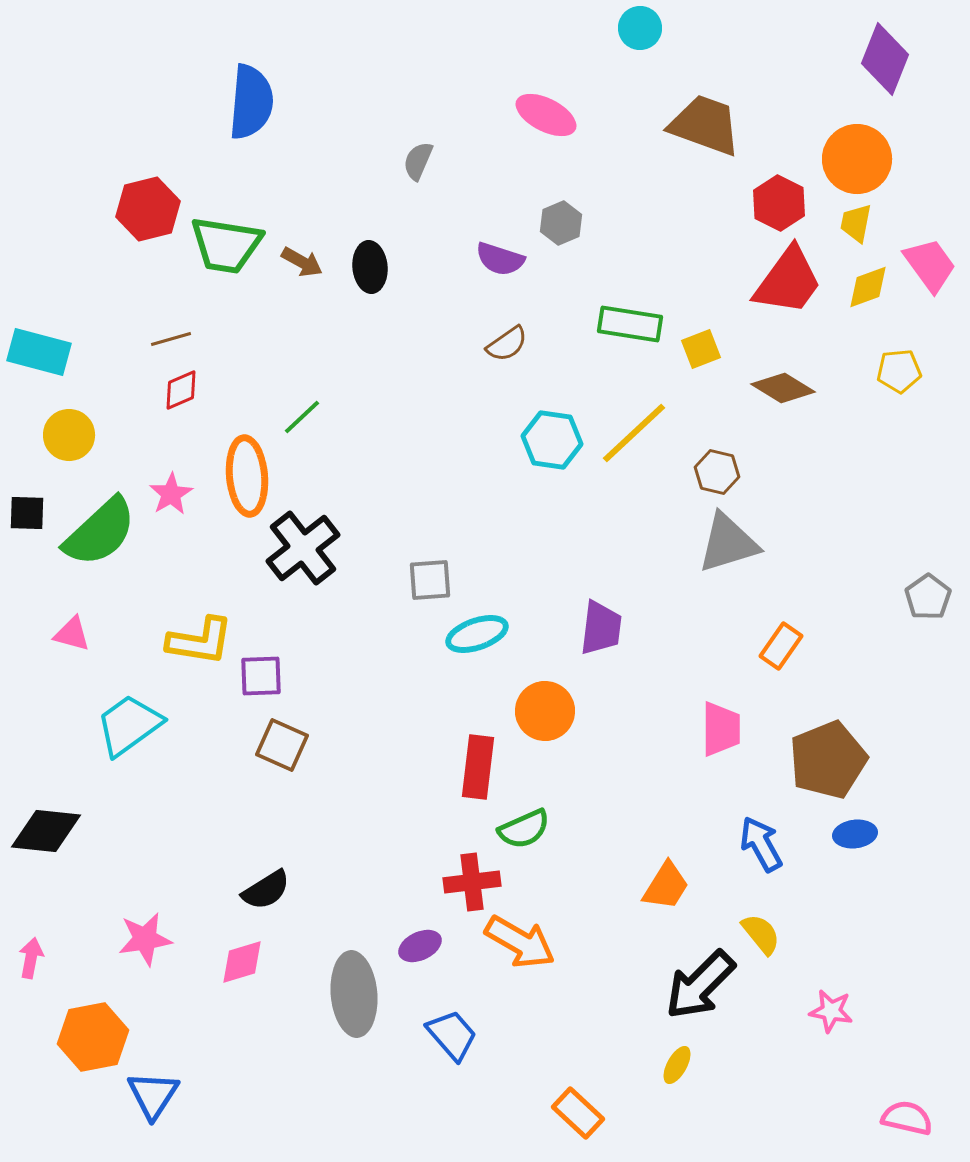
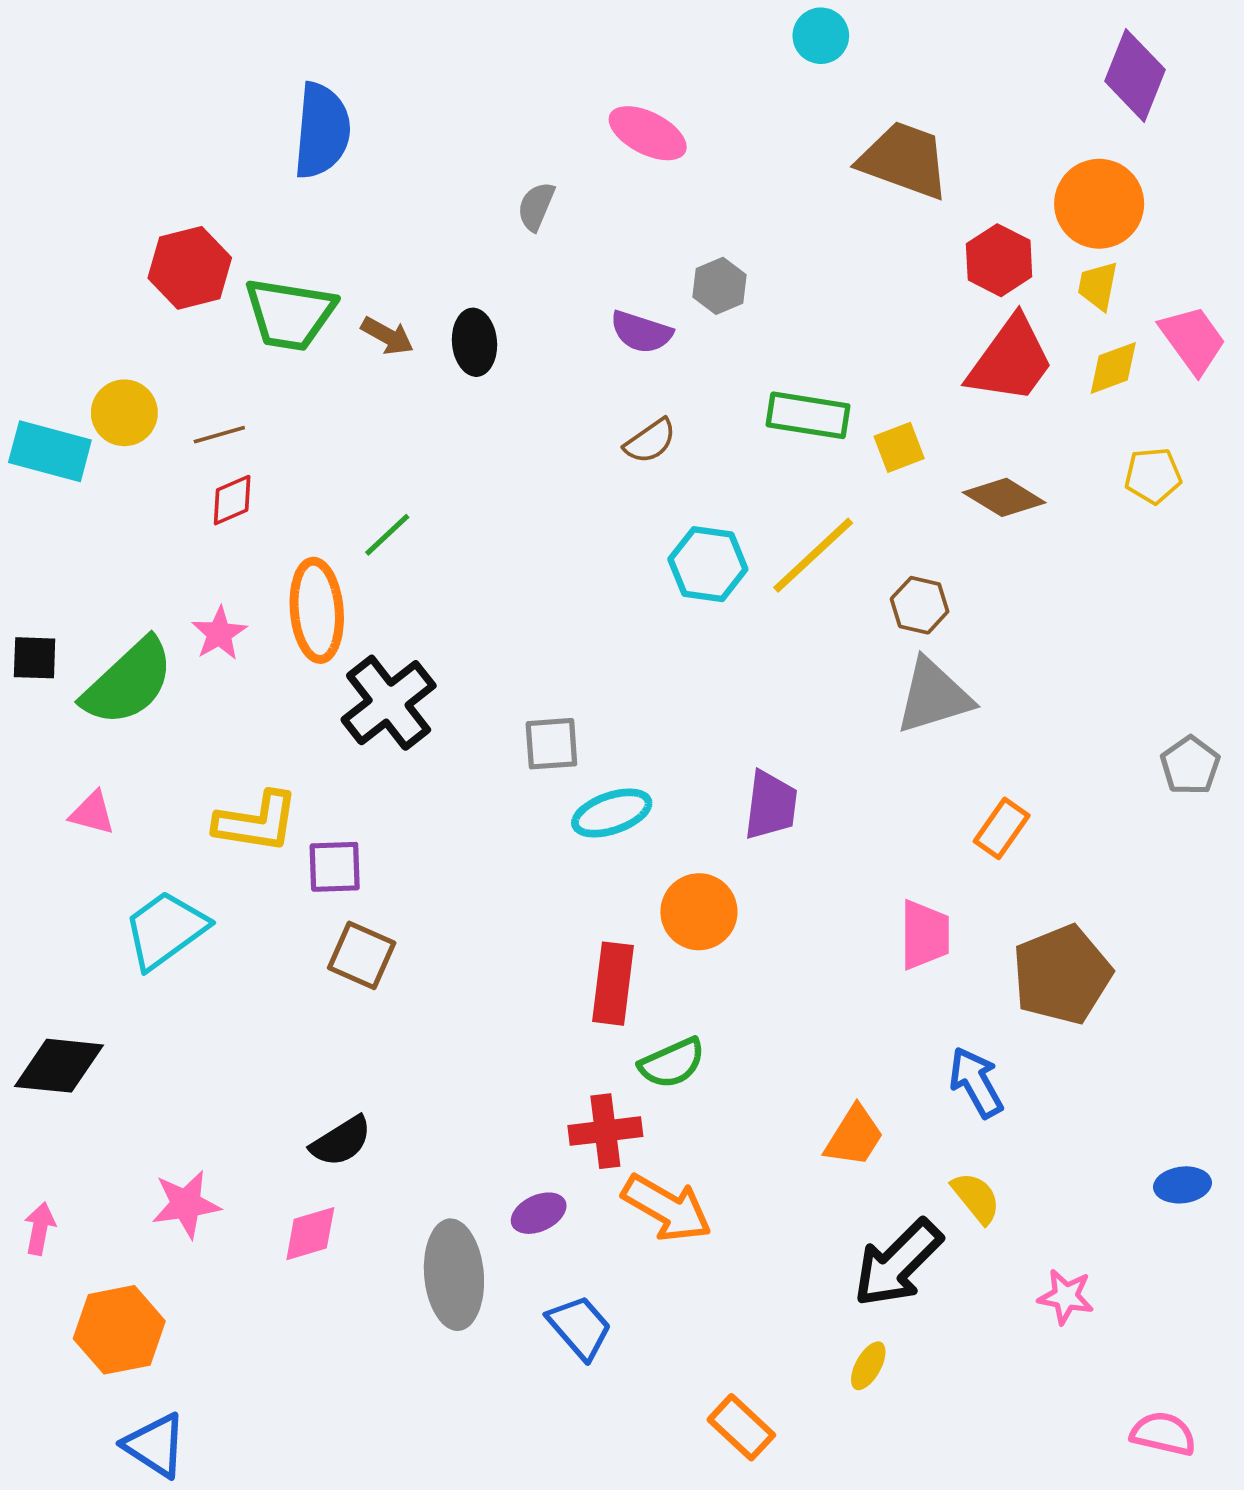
pink ellipse: (546, 115) -> (648, 133), moved
yellow circle: (69, 435) -> (124, 413), moved
blue ellipse: (855, 834) -> (1182, 1185), moved
blue triangle: (153, 1095) -> (155, 1445), moved, turned -30

